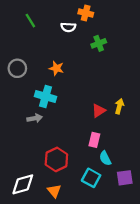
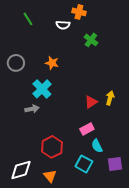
green cross: (99, 43) -> (91, 40), turned -32
cyan cross: (46, 97) -> (42, 89), turned 30
pink rectangle: (94, 140) -> (87, 129), turned 48

